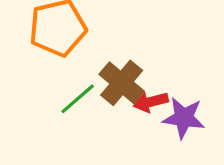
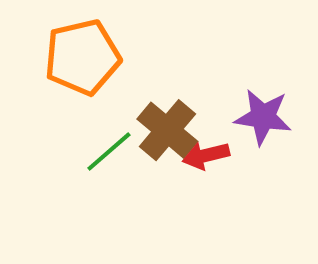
purple star: (184, 118) -> (263, 117), moved

